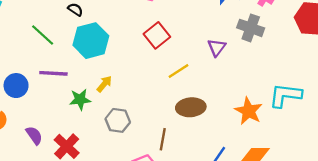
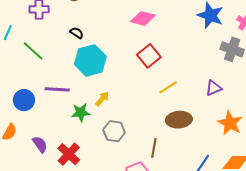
green line: (43, 35) -> (33, 51), moved
purple triangle: (217, 47) -> (214, 88), moved, turned 30

